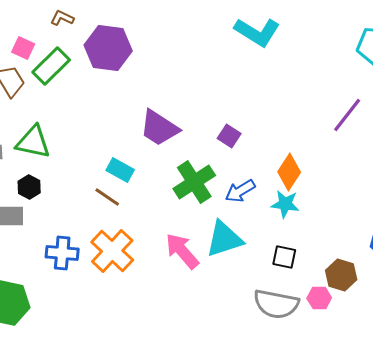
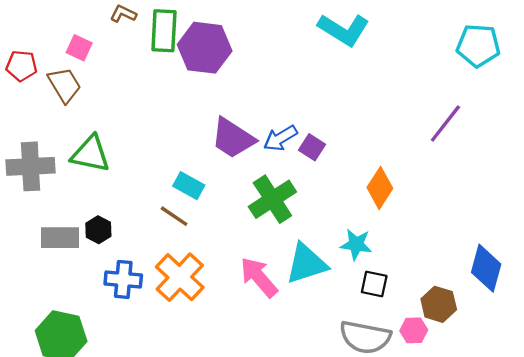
purple hexagon: (108, 48) -> (205, 48), moved
green rectangle: (51, 66) -> (164, 31), moved, turned -42
black hexagon: (29, 187) -> (98, 230), moved
blue arrow: (240, 191) -> (280, 138), moved
cyan star: (285, 204) -> (356, 244), moved

